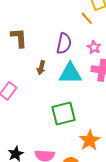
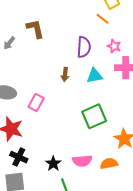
brown L-shape: (19, 38) -> (35, 29), moved
cyan triangle: (70, 73) -> (95, 76), size x0.7

